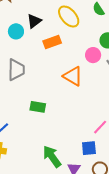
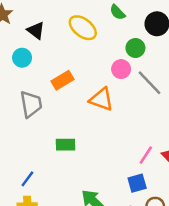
black triangle: (34, 21) -> (36, 30), moved, turned -35
orange rectangle: (52, 42) -> (62, 80), moved

